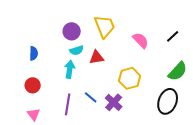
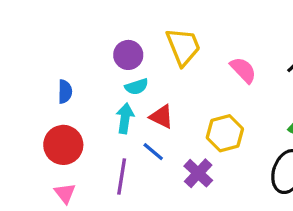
red triangle: (97, 57) -> (162, 117), moved, turned 35
red circle: (33, 85) -> (63, 145), size x1.5
blue line: (91, 97) -> (153, 152), moved

